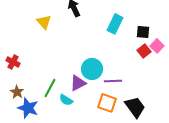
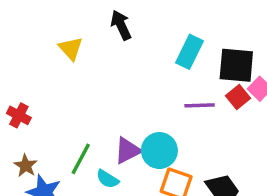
black square: (143, 32) -> (236, 65), size x1.6
cyan circle: (92, 69) -> (159, 151), moved
purple line: (113, 81) -> (200, 105), moved

